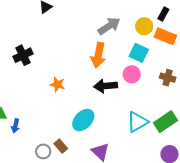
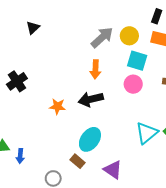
yellow circle: (144, 26) -> (129, 36), moved
orange arrow: (98, 55) -> (95, 69), size x0.7
black arrow: (106, 86) -> (91, 99), moved
brown rectangle: (61, 146) -> (78, 161), moved

